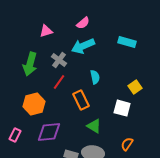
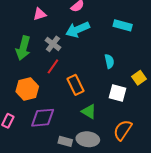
cyan semicircle: (95, 77) -> (109, 61), moved
yellow square: (135, 87) -> (139, 78), moved
orange semicircle: (127, 144) -> (123, 130), size x1.5

